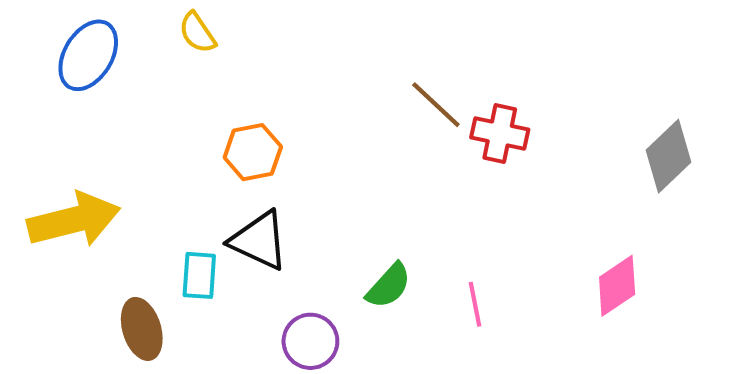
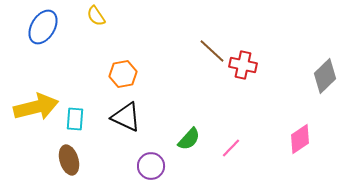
cyan rectangle: (199, 275) -> (75, 119), moved
pink line: (475, 304) -> (231, 148), turned 55

